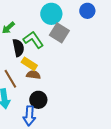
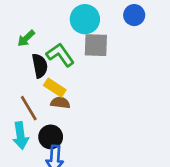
gray square: (59, 33) -> (96, 45), turned -30
black circle: (38, 100) -> (51, 137), moved

